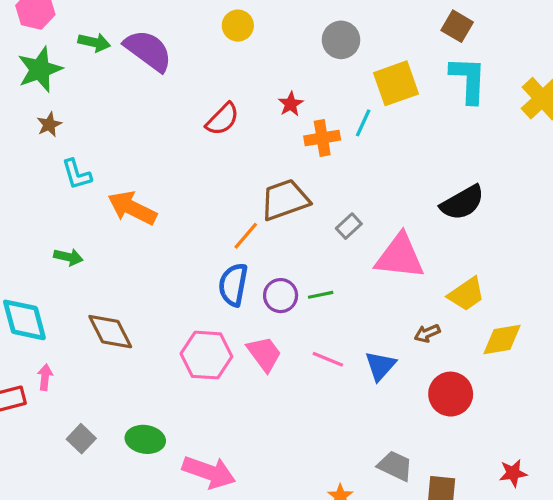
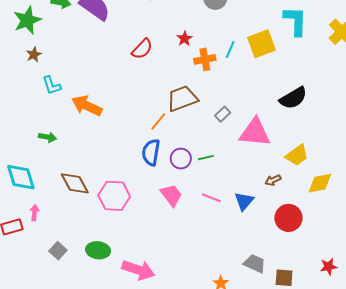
yellow square: (396, 83) -> (261, 44), moved
pink hexagon: (206, 355) -> (114, 196), moved

